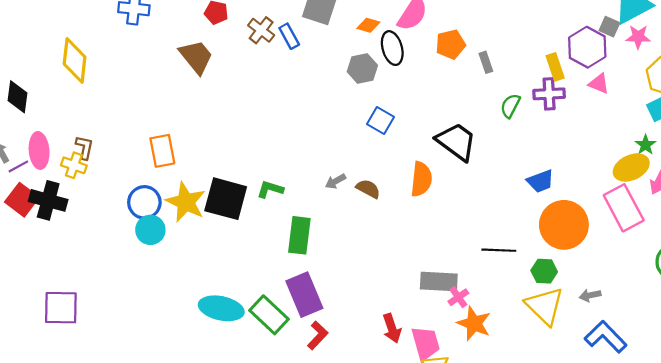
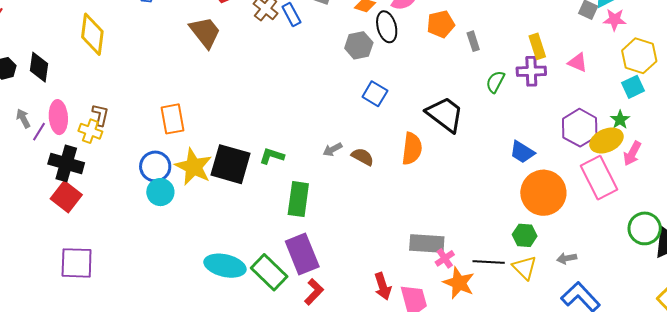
purple hexagon: (587, 47) -> (580, 128), moved
purple line: (18, 166) -> (39, 132), turned -30
blue trapezoid: (540, 181) -> (522, 152), turned 52
red square: (22, 200) -> (66, 197), moved
black line: (499, 250) -> (489, 262), moved
yellow triangle: (545, 306) -> (525, 268), size x0.7

